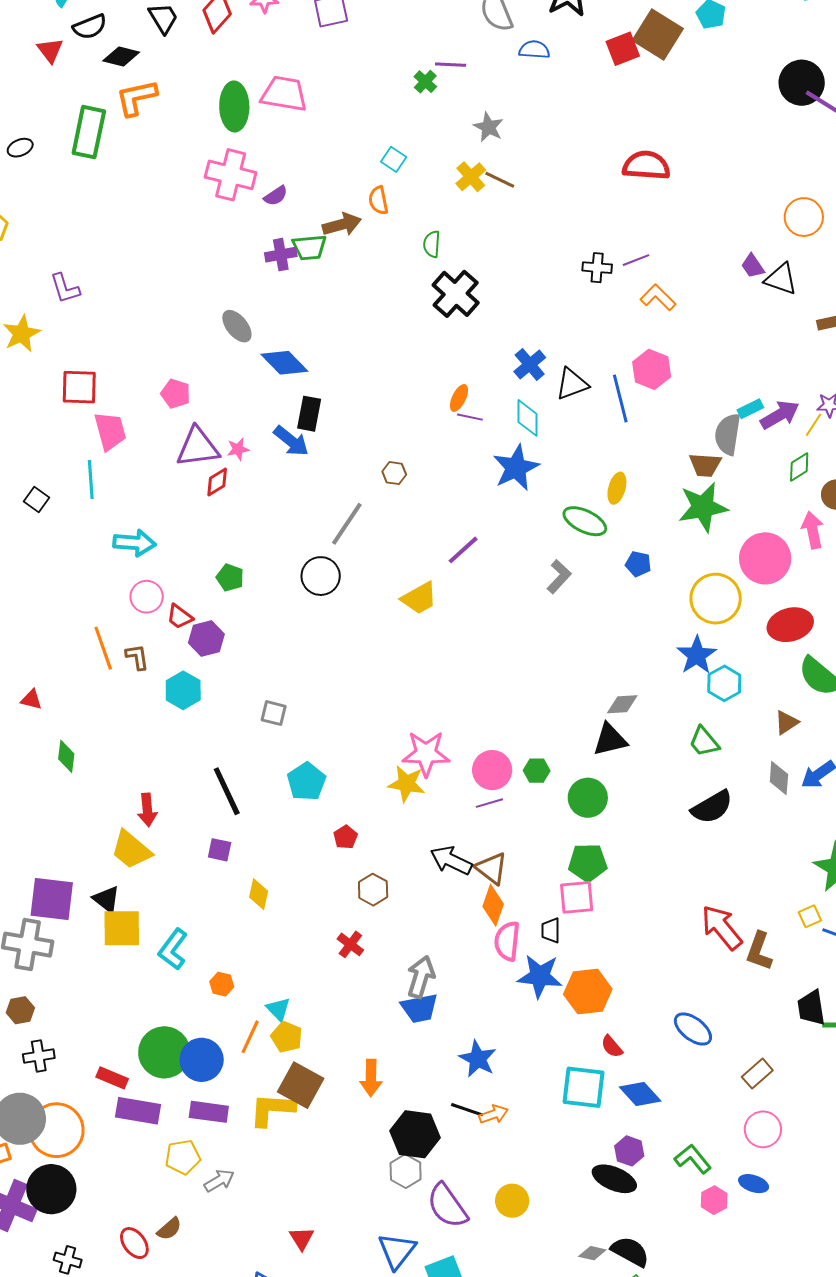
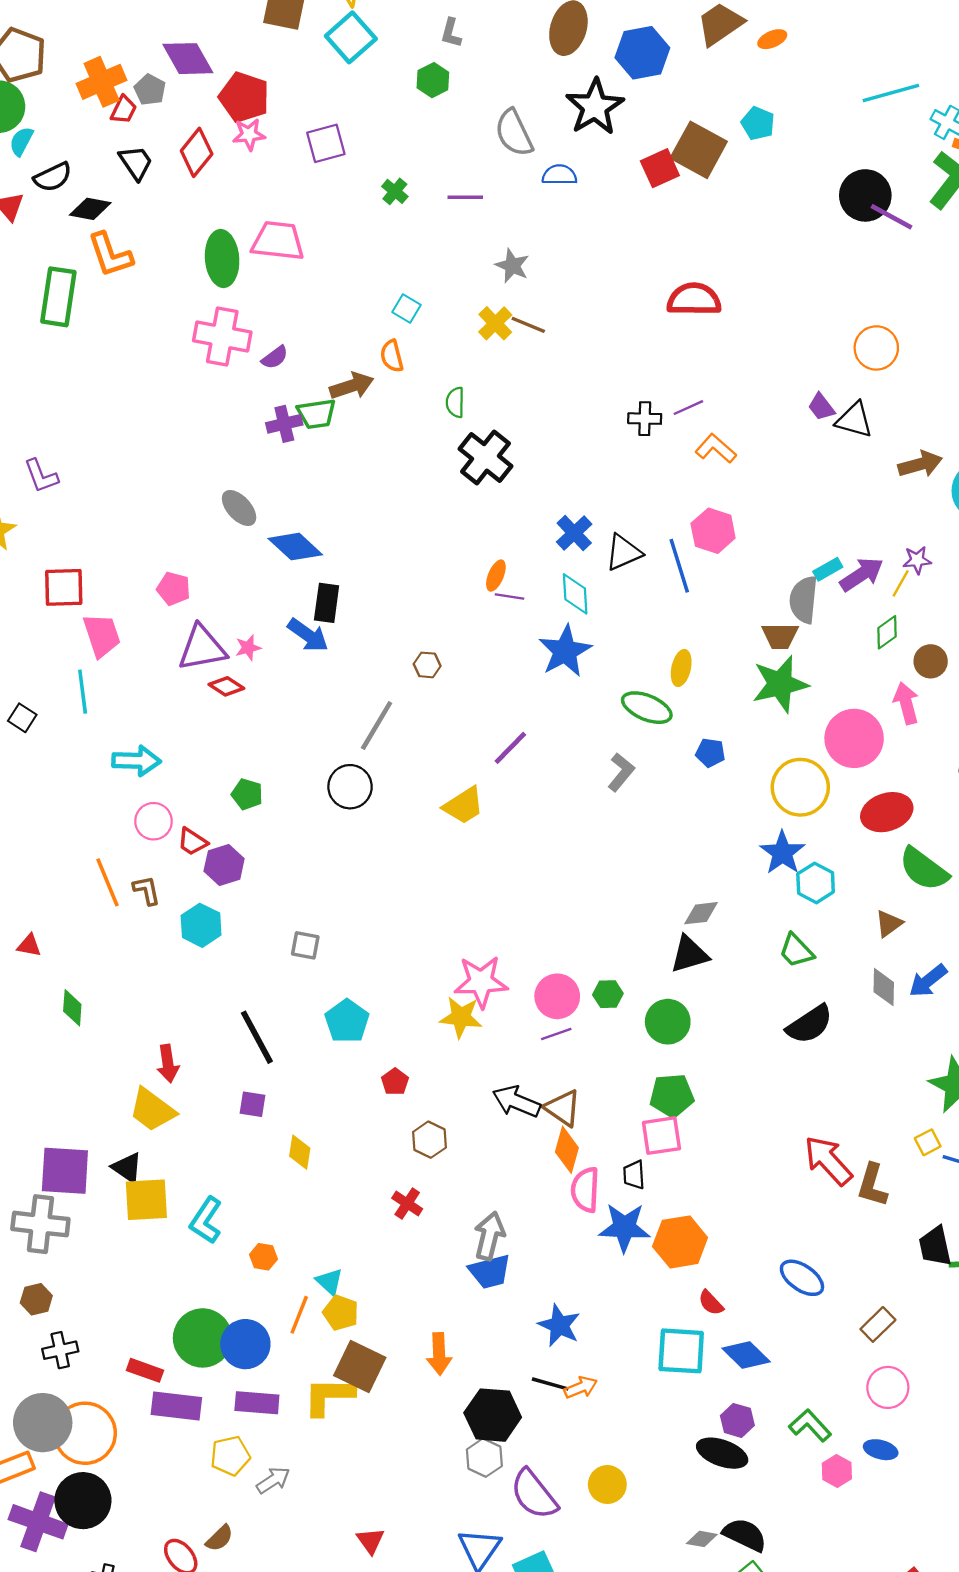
green cross: (425, 82) -> (395, 191), moved
orange L-shape: (136, 98) -> (110, 255), turned -93
red diamond: (217, 482) -> (226, 686), turned 68

